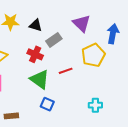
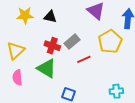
gray rectangle: (54, 40) -> (72, 42), moved
green triangle: (40, 79) -> (47, 68), moved

